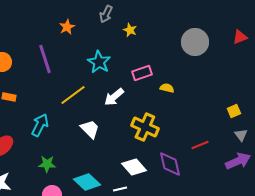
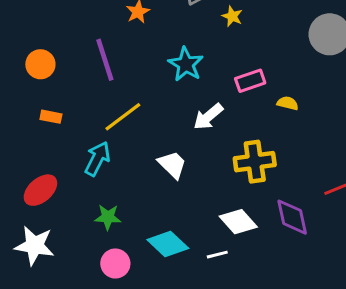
yellow line: (73, 95) -> (123, 117), moved
yellow cross: (145, 127) -> (255, 162), turned -32

